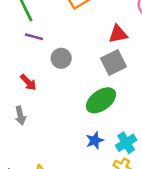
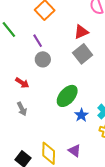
purple line: (34, 37) -> (38, 41), moved, turned 56
green ellipse: (101, 100) -> (67, 96), moved

